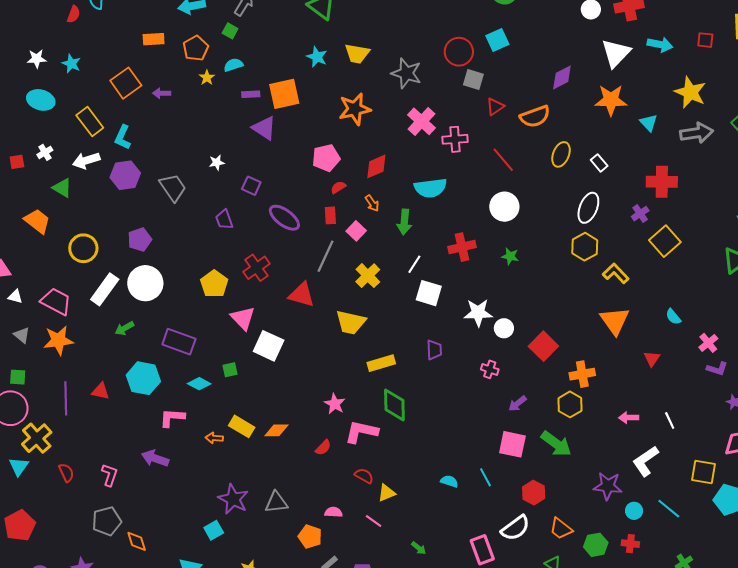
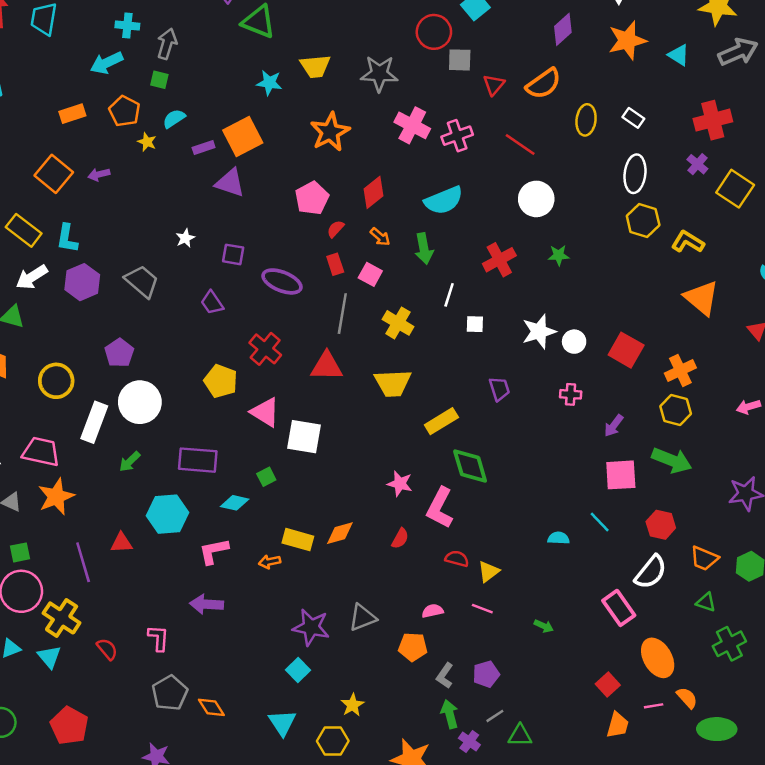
white square: (429, 293) -> (475, 324), size x0.6
pink L-shape: (361, 432) -> (440, 508), turned -60

